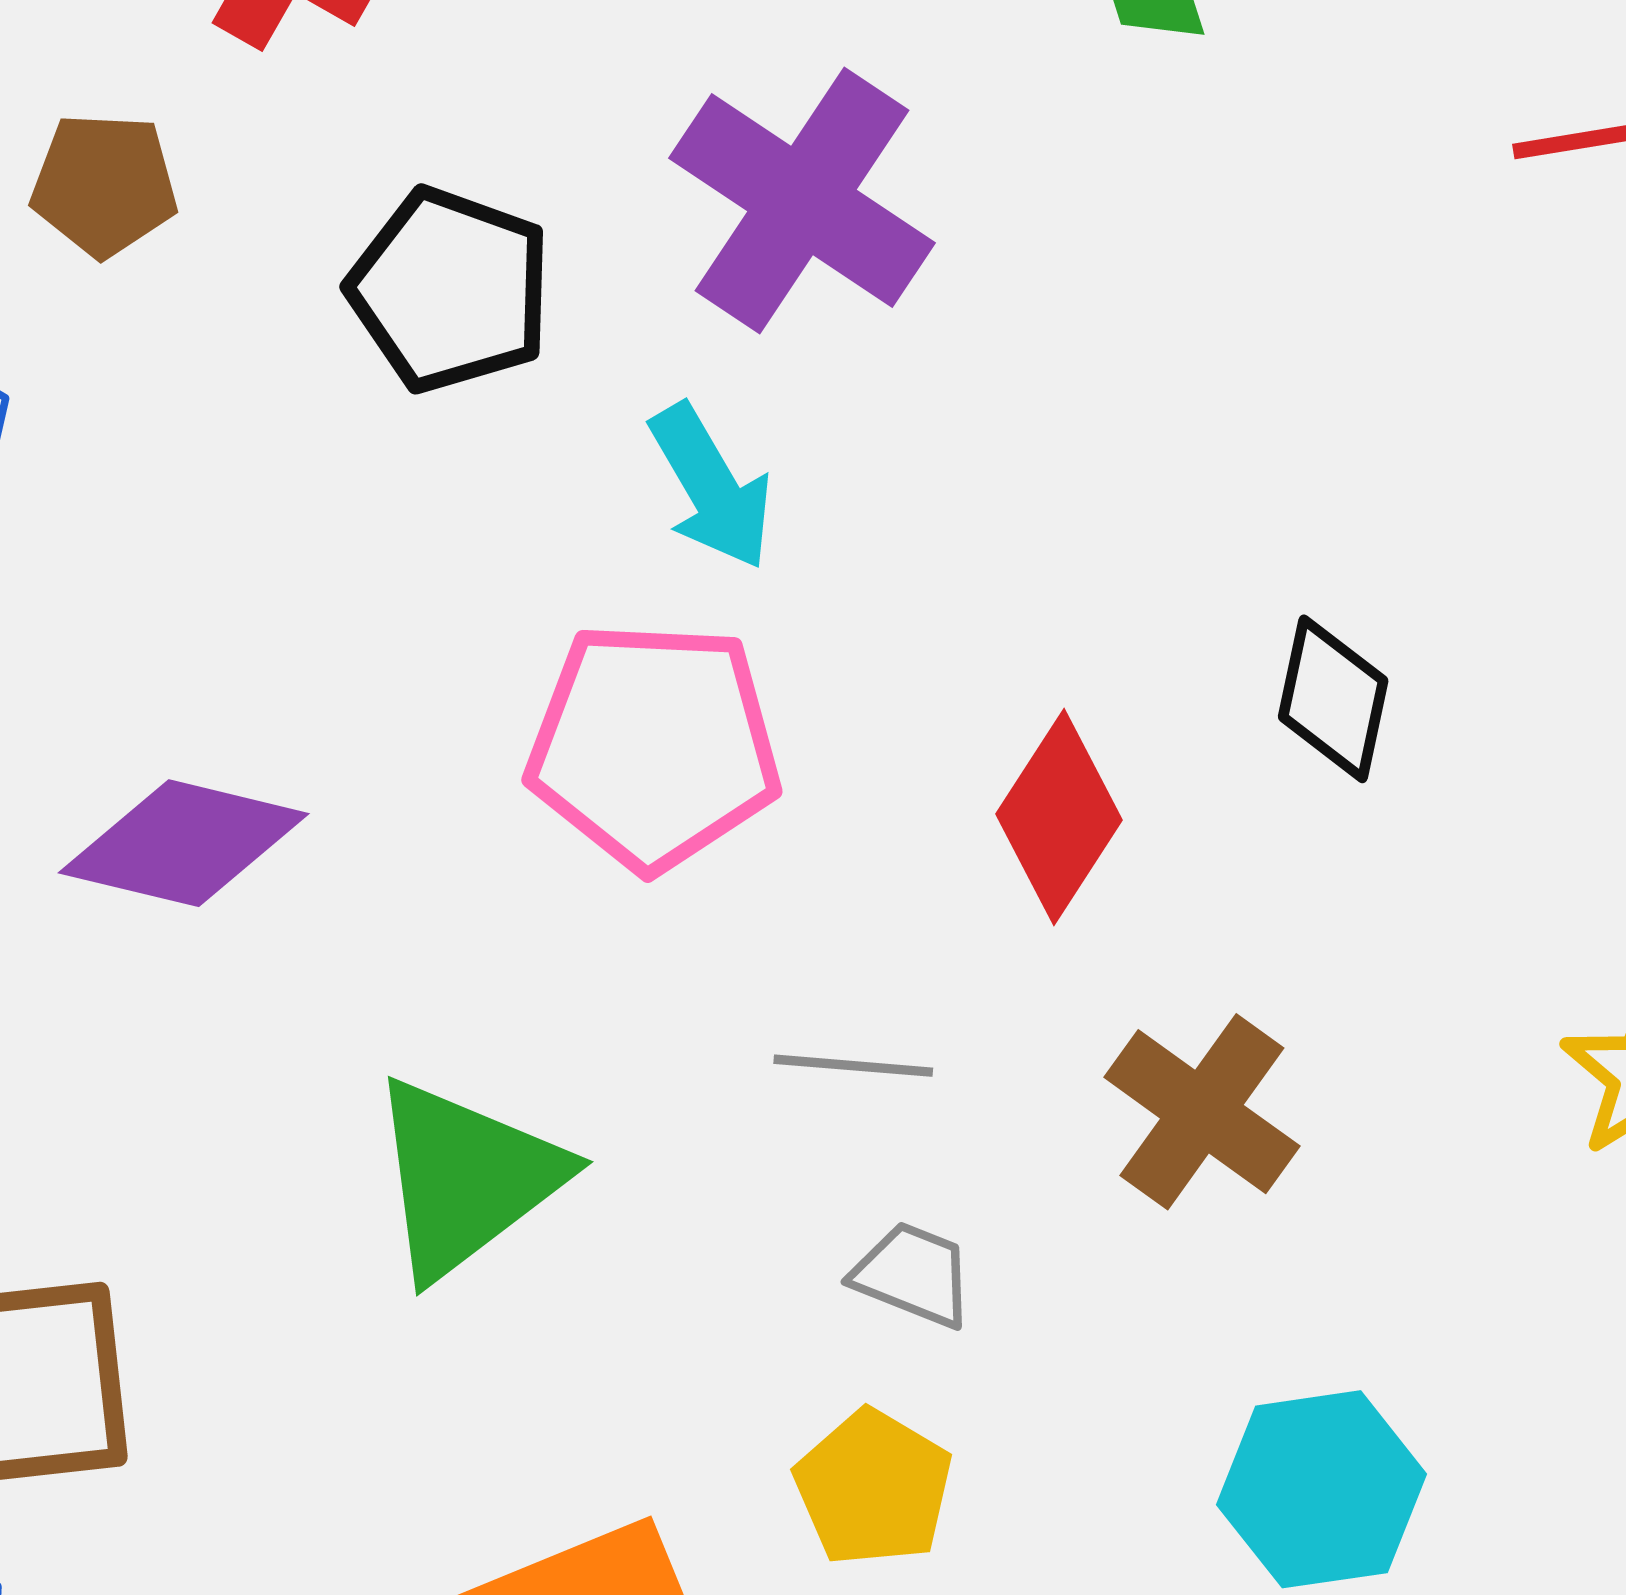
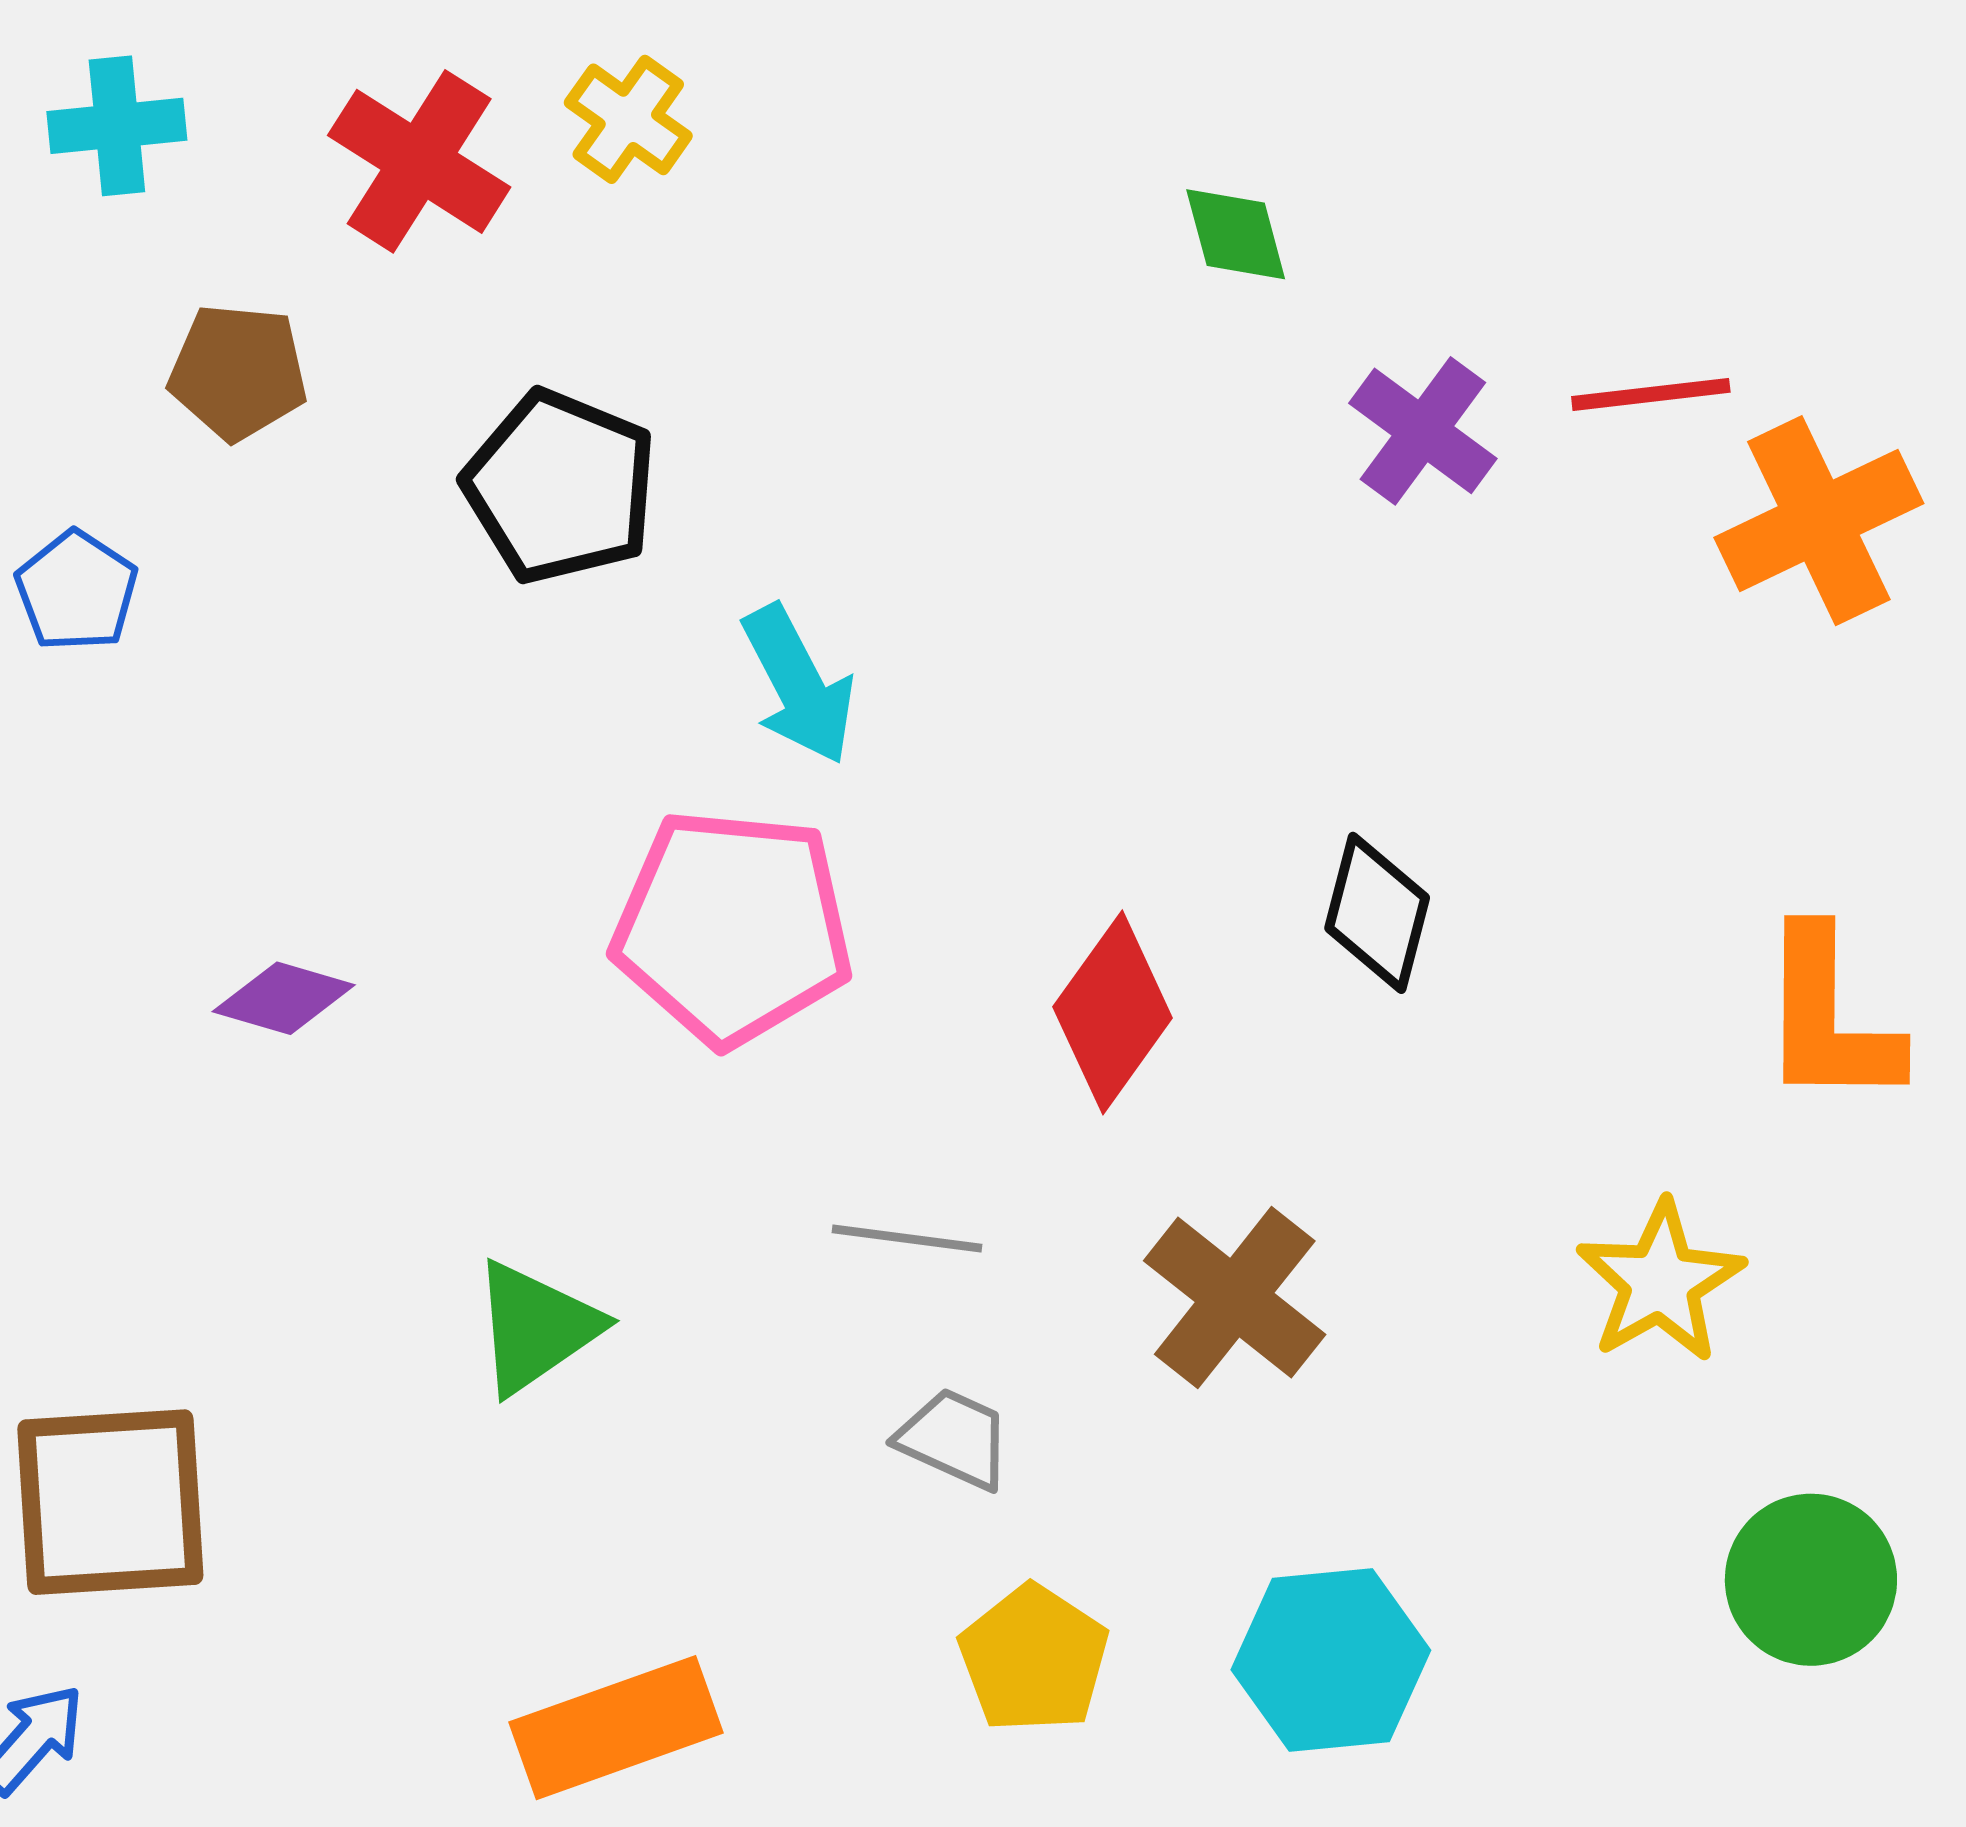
purple cross: (802, 201) -> (1423, 431), moved, size x0.6
purple diamond: (184, 843) -> (284, 998), size x0.6
green triangle: (466, 1178) -> (536, 1327), size x0.7
yellow pentagon: (873, 1488) -> (1034, 1659), moved

